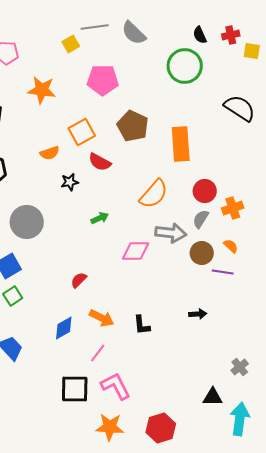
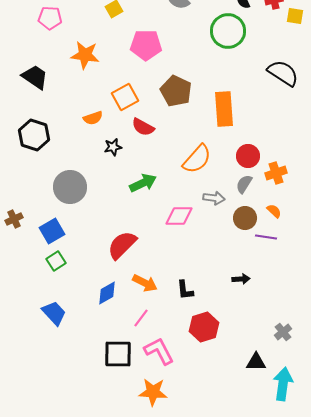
green arrow: (100, 218) -> (143, 183), size x1.5
gray arrow: (171, 233) -> (214, 198), size x0.7
red semicircle: (79, 280) -> (122, 245), size x1.8
red hexagon: (161, 428) -> (204, 327), moved

